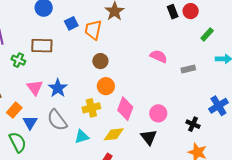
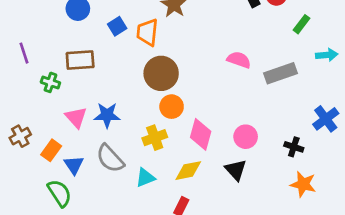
brown circle: (100, 61) -> (161, 73), size x1.6
gray rectangle: (188, 69) -> (281, 73), size x1.6
blue star: (58, 88) -> (107, 115), turned -30

